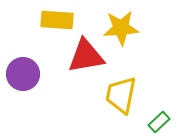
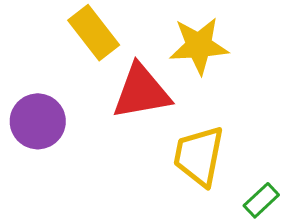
yellow rectangle: (57, 20) -> (94, 33), turned 48

